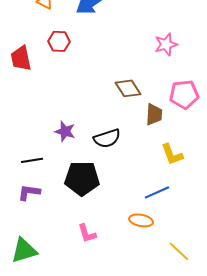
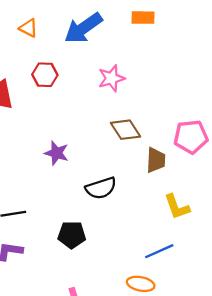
pink star: (166, 44) -> (111, 78), moved
purple star: (65, 131) -> (57, 153), moved
black pentagon: (82, 178) -> (72, 235), size x0.7

